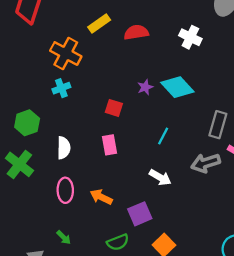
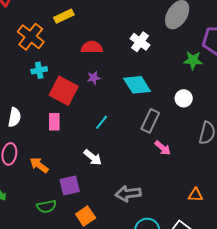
red semicircle: (136, 32) -> (92, 47), moved
cyan diamond: (177, 87) -> (137, 85), moved
cyan cross: (61, 88) -> (39, 70), moved
red square: (114, 108) -> (64, 91), size x1.8
gray arrow: (206, 163) -> (128, 194), moved

